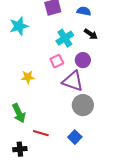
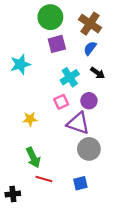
blue semicircle: (84, 11) -> (90, 48), turned -64
green arrow: (19, 113) -> (33, 158), moved
blue square: (75, 137) -> (80, 183), turned 32
black cross: (20, 149) -> (13, 194), moved

